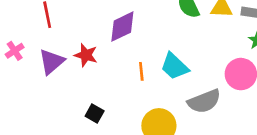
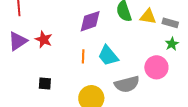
purple diamond: (122, 27) -> (90, 21), moved
black square: (95, 114) -> (45, 83), turned -32

